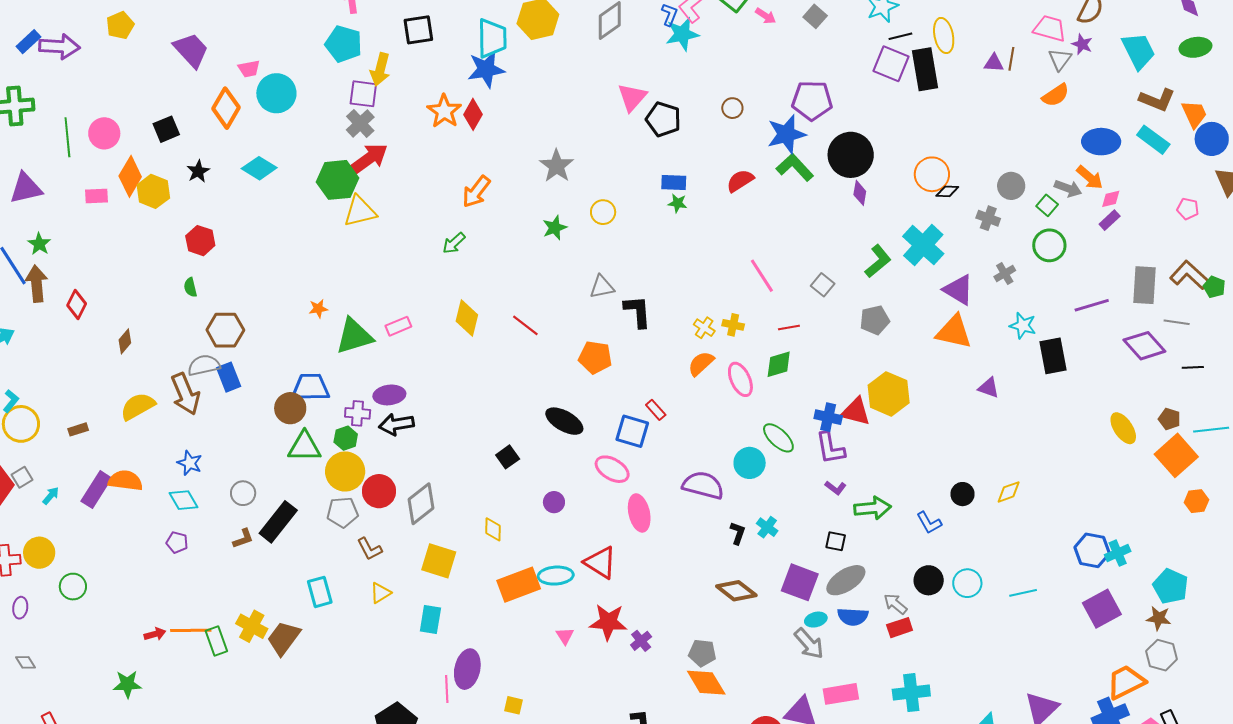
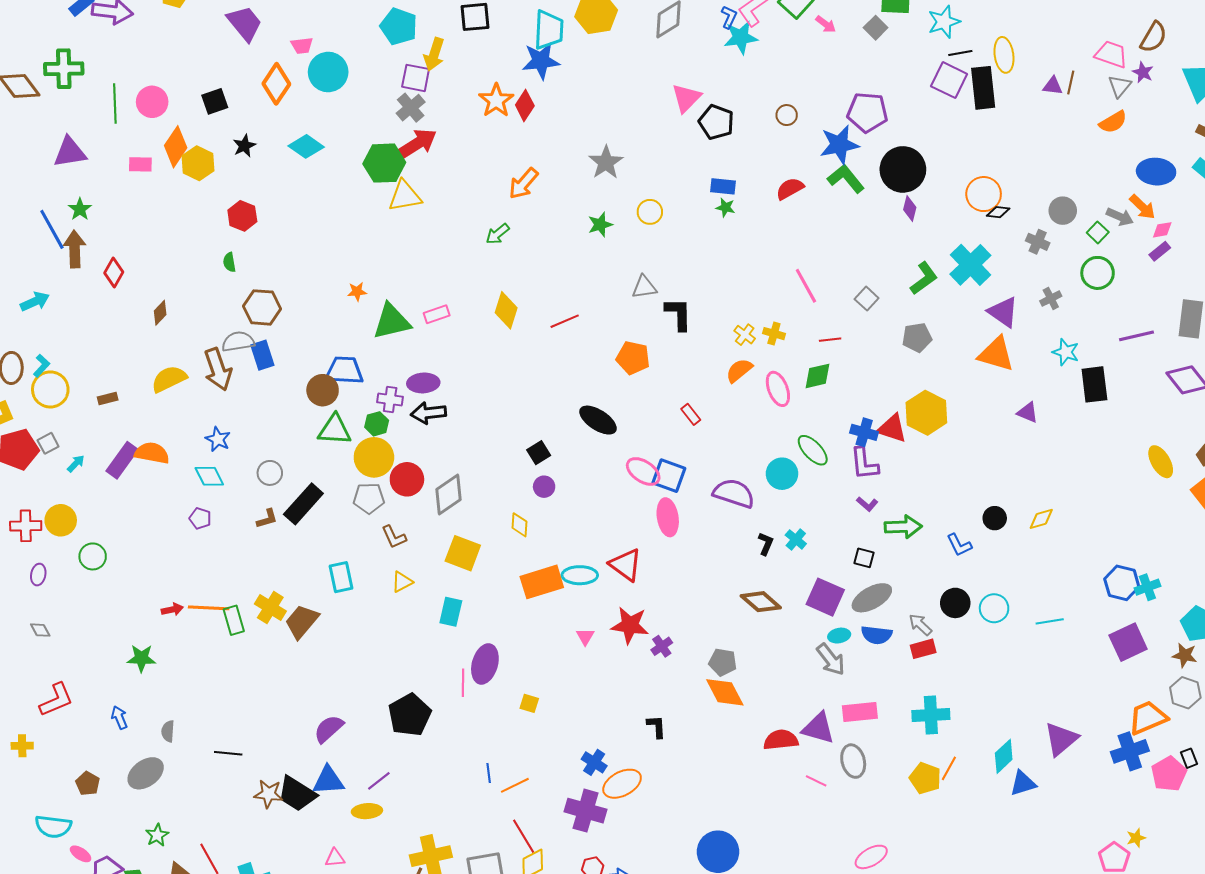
red line: (525, 325) -> (565, 321), turned -64
blue square: (632, 431) -> (669, 476), moved
purple circle: (554, 502) -> (544, 487), moved

